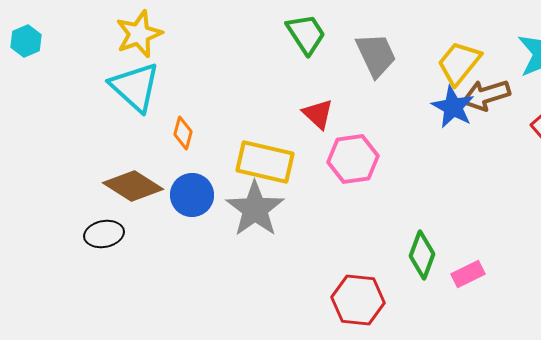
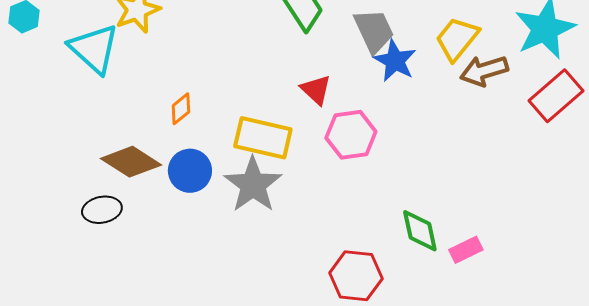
cyan triangle: (135, 87) -> (94, 49), moved
blue star: (453, 107) -> (395, 61), moved
orange diamond: (183, 133) -> (181, 109), turned 36
green diamond: (422, 255) -> (420, 231), turned -33

